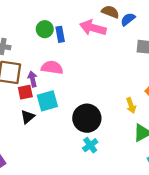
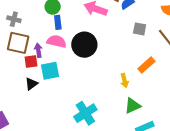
blue rectangle: (60, 34) -> (58, 22), moved
black circle: (87, 118) -> (84, 45), moved
cyan cross: (90, 145) -> (85, 113), size x1.6

